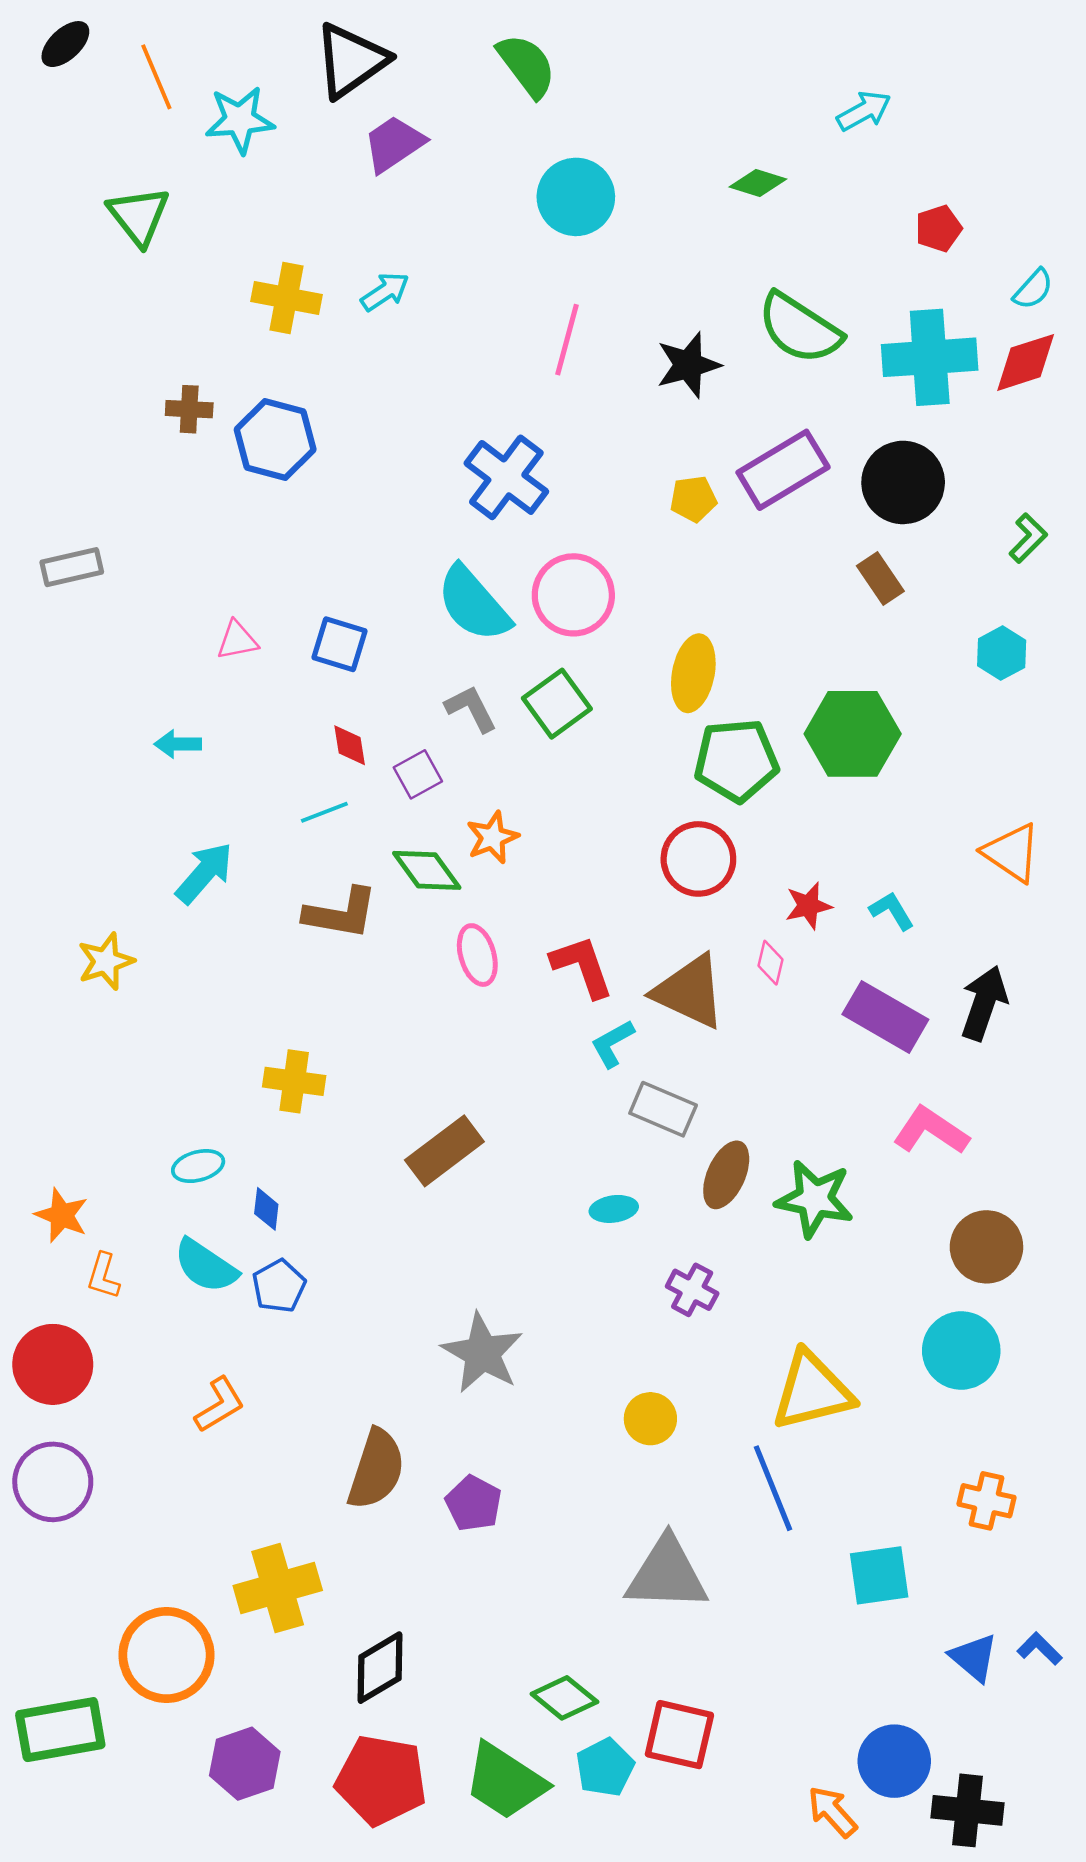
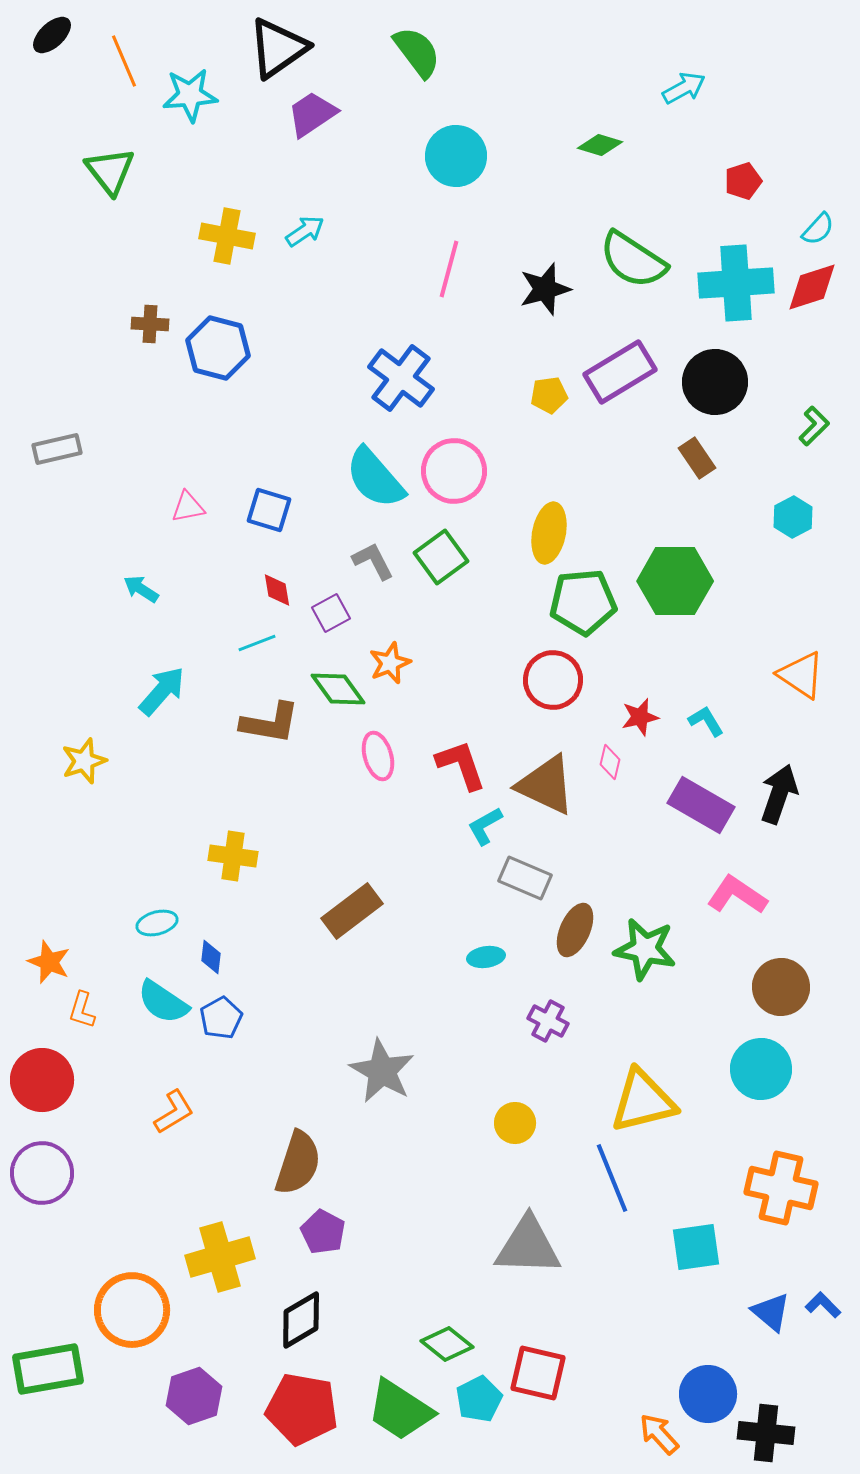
cyan arrow: (178, 744) -> (141, 589), turned 33
orange cross: (986, 1501) -> (781, 1188), size x1.6
purple pentagon: (474, 1503) -> (323, 1232), moved

